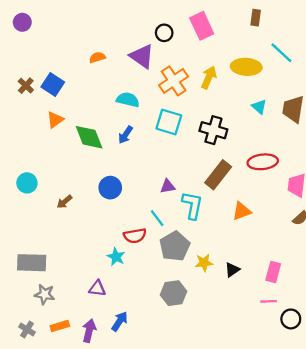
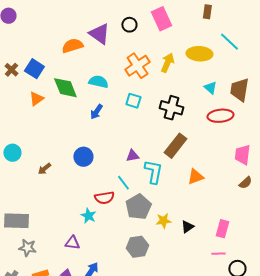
purple triangle: (142, 56) -> (99, 34), moved
orange semicircle: (97, 57) -> (72, 46), size x1.5
cyan square: (169, 122) -> (133, 101), size x0.7
green diamond: (89, 137) -> (65, 88), moved
red ellipse: (263, 162) -> (220, 116), moved

